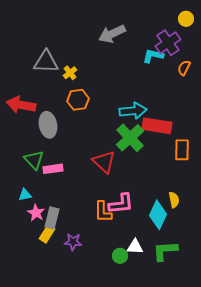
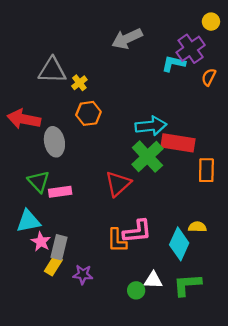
red triangle: (104, 162) -> (118, 184), turned 35
cyan triangle: (25, 195) -> (28, 221), size x1.6
yellow semicircle: (174, 200) -> (197, 227), turned -77

